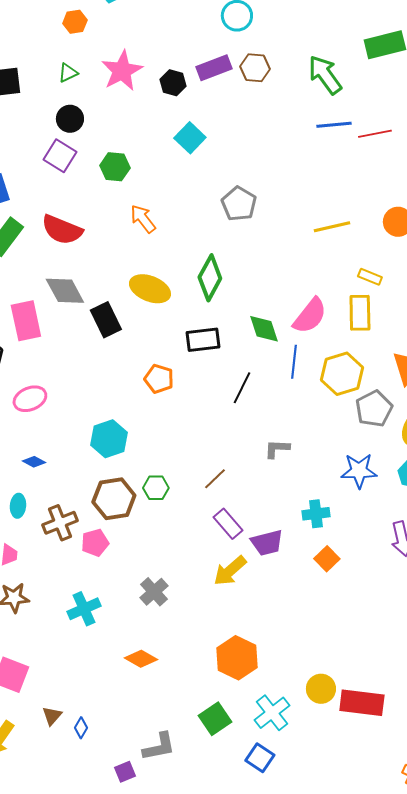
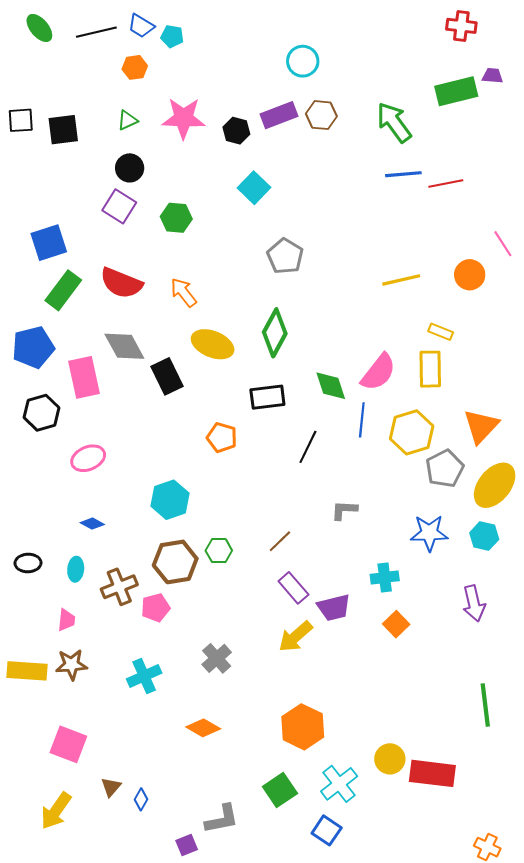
pink star: (122, 71) -> (184, 118), turned 30
gray pentagon: (239, 204) -> (285, 256), moved
orange arrow: (143, 219) -> (184, 292), moved

